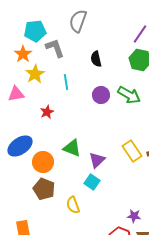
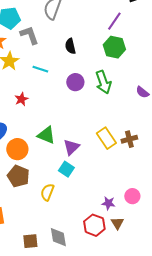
cyan line: (66, 82) -> (40, 69), turned -63
green arrow: (129, 95) -> (103, 82), turned 40
yellow semicircle: (73, 205) -> (47, 192), turned 42

